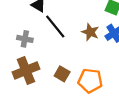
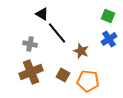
brown star: (90, 32) -> (81, 51), moved

